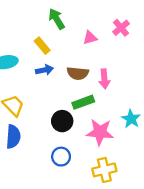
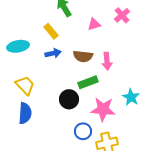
blue circle: (61, 157) -> (83, 131), moved

